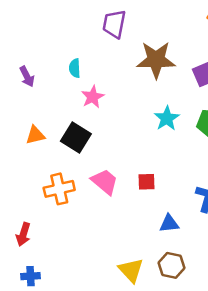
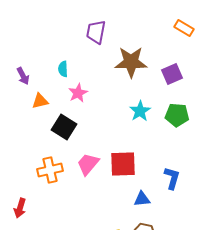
orange triangle: (35, 135) -> (40, 101), moved
pink trapezoid: (105, 182) -> (88, 164), turned -90
red square: (146, 182) -> (123, 164), size x1.8

